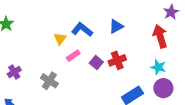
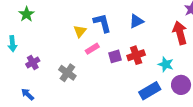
blue L-shape: (82, 30) -> (102, 23), turned 35
purple square: (96, 63) -> (115, 56), turned 32
cyan star: (158, 67) -> (166, 64), moved

